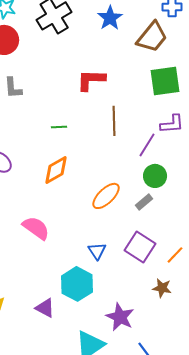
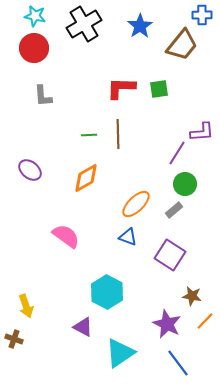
green square: (165, 81) -> (159, 89), moved, size x0.6
brown line: (114, 121) -> (118, 134), moved
blue triangle: (97, 251) -> (128, 237), moved, turned -36
orange line: (175, 255) -> (205, 321), moved
purple triangle: (45, 308) -> (83, 327), moved
purple star: (120, 317) -> (167, 324), moved

